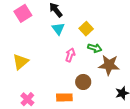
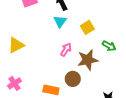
green arrow: (95, 48) -> (109, 46), moved
brown star: (109, 65) -> (88, 60), moved, turned -30

